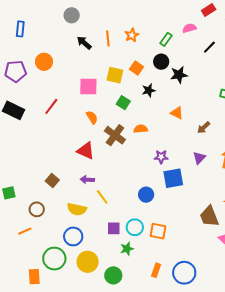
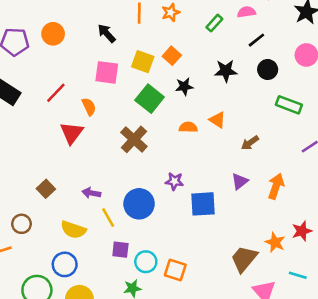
black arrow: (84, 43) -> (107, 33), moved
black line: (209, 47) -> (256, 40), moved
black circle: (161, 62) -> (268, 70), moved
green square: (123, 103) -> (150, 99), size x1.5
orange semicircle: (92, 117) -> (89, 107), moved
orange semicircle: (141, 129) -> (188, 127), moved
red triangle: (86, 151) -> (72, 133), moved, turned 36
purple star: (161, 157) -> (174, 181), moved
blue circle: (146, 195) -> (139, 204), moved, size x1.5
brown trapezoid: (209, 216) -> (244, 259), turned 55
purple square: (114, 228) -> (120, 250), moved

